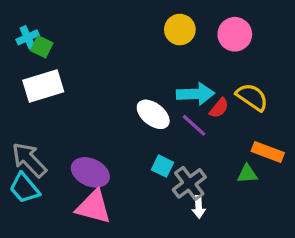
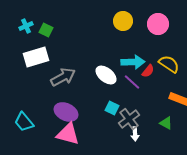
green square: (42, 47) -> (46, 30), moved
gray arrow: (29, 160) -> (63, 77), moved, turned 105
green triangle: (247, 174) -> (166, 123), moved, turned 32

